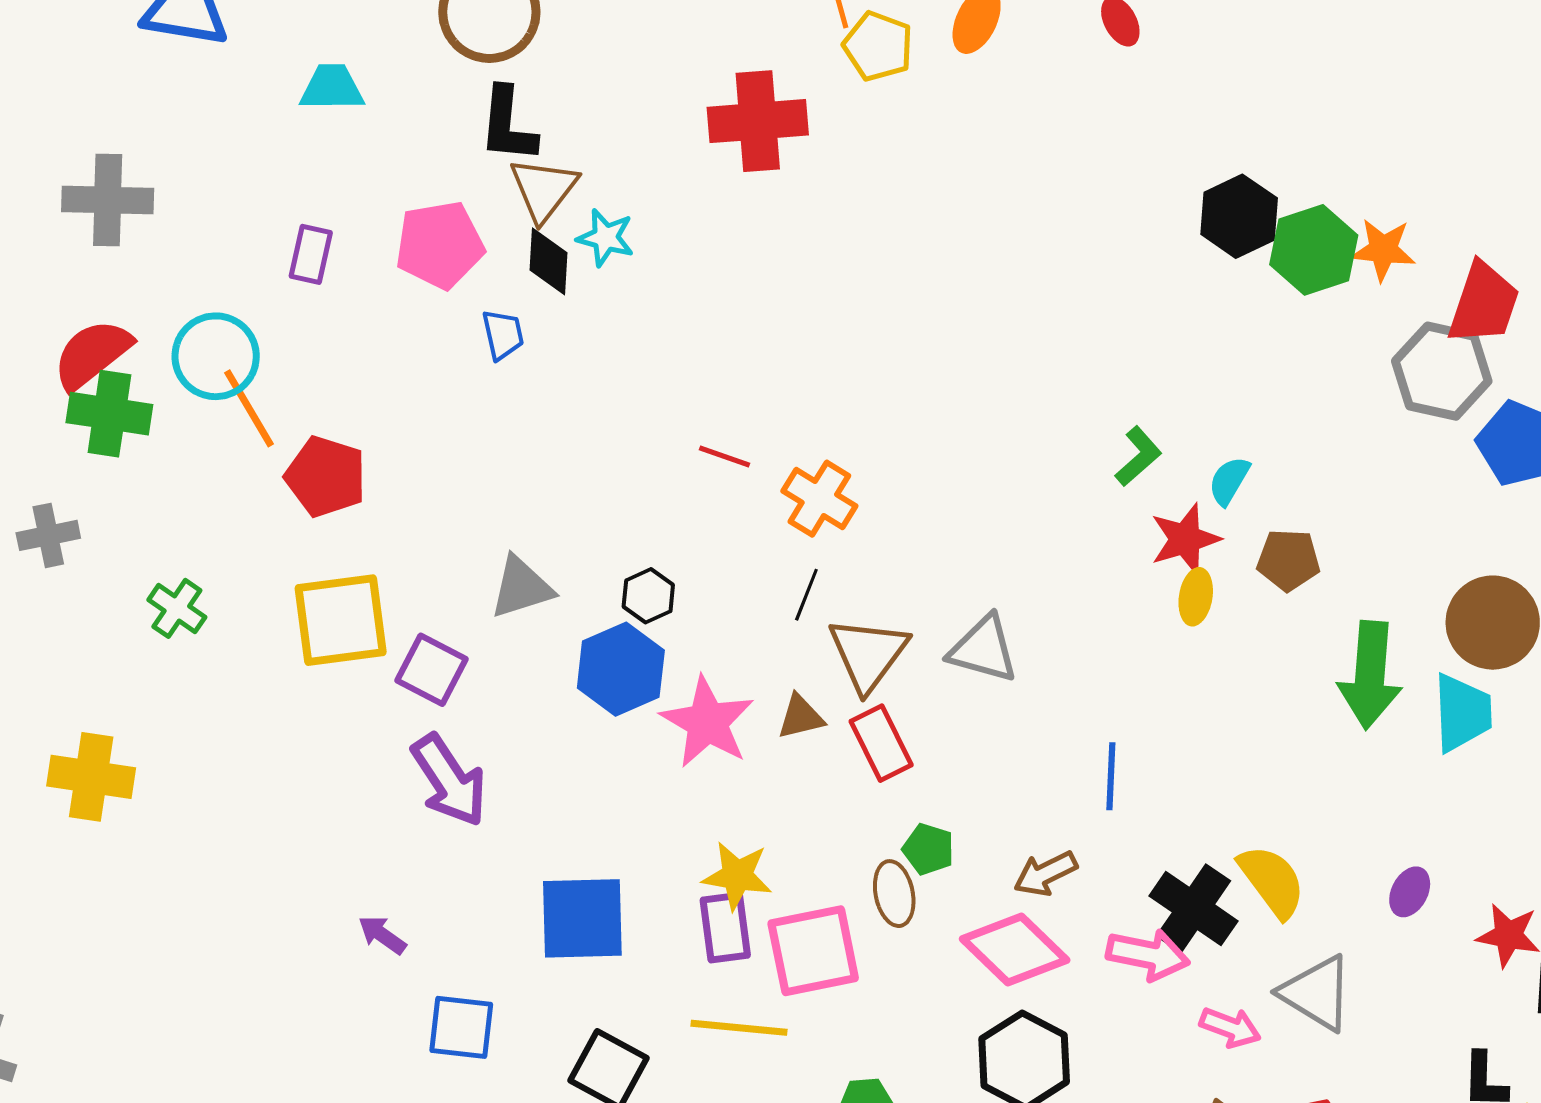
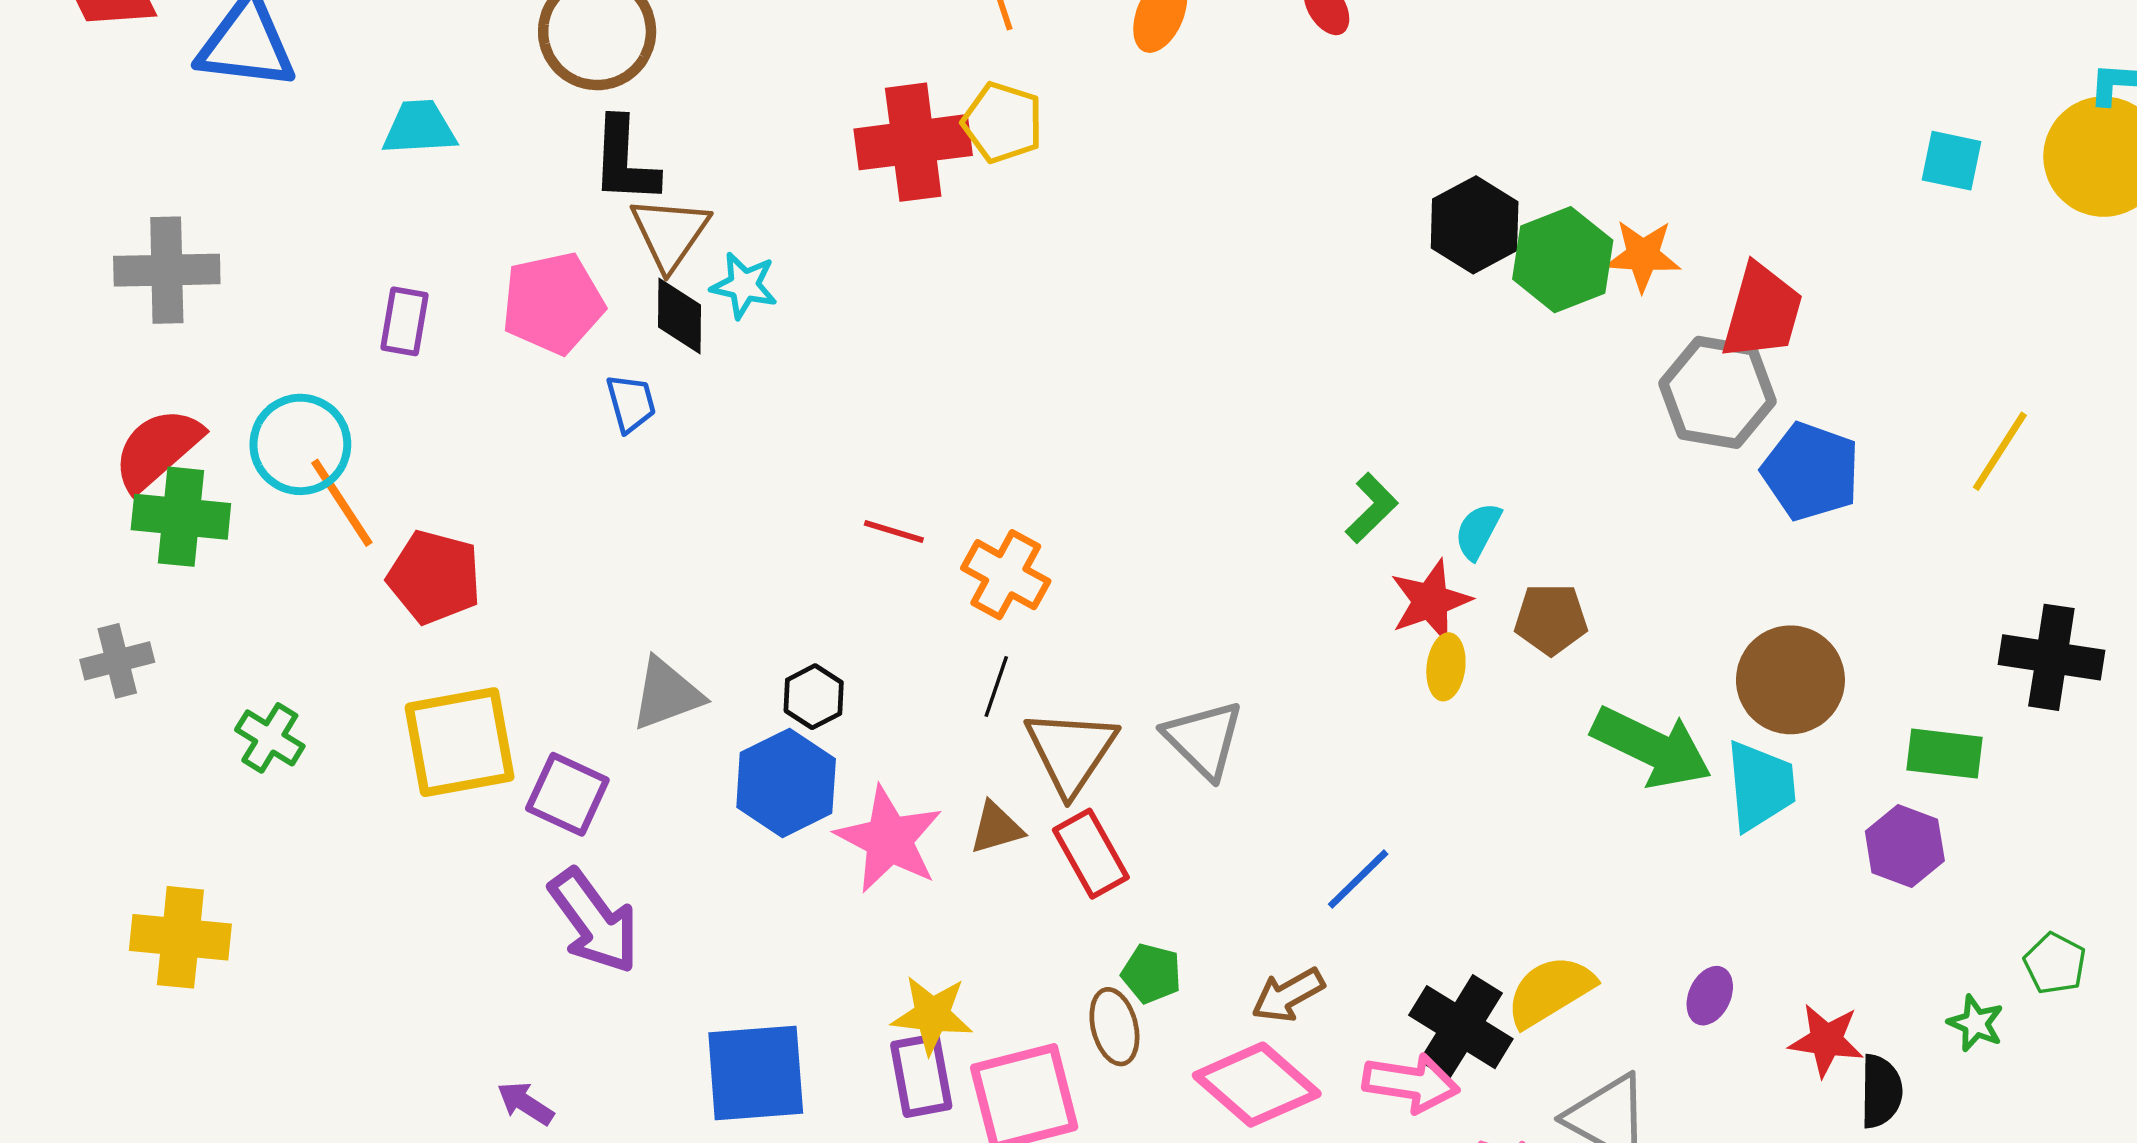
yellow pentagon: (878, 46) -> (1003, 123), moved
gray triangle: (983, 649) -> (1204, 739), turned 32
green arrow: (1370, 675) -> (1652, 747), turned -66
blue line: (1111, 776) -> (1358, 879), turned 46
yellow semicircle: (1272, 881) -> (1550, 991), turned -82

